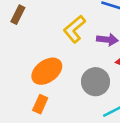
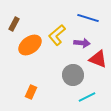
orange ellipse: (47, 71) -> (30, 45), moved

